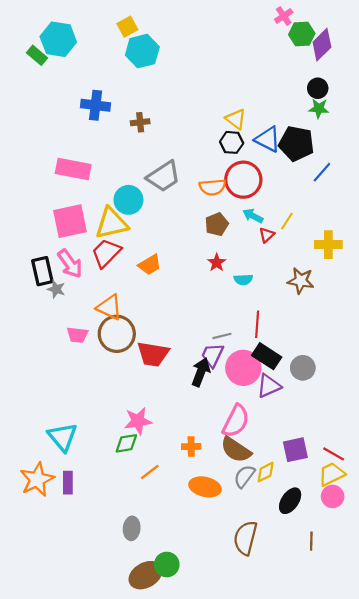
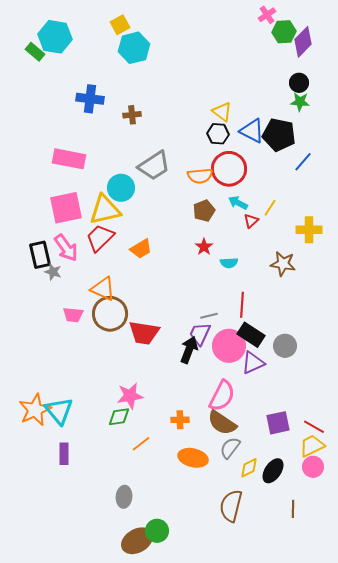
yellow diamond: (266, 472) -> (249, 468), moved
orange star: (37, 479) -> (35, 410), moved

